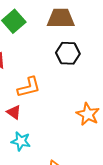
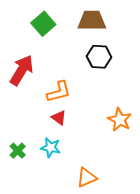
red triangle: (14, 112) -> (59, 118), moved

